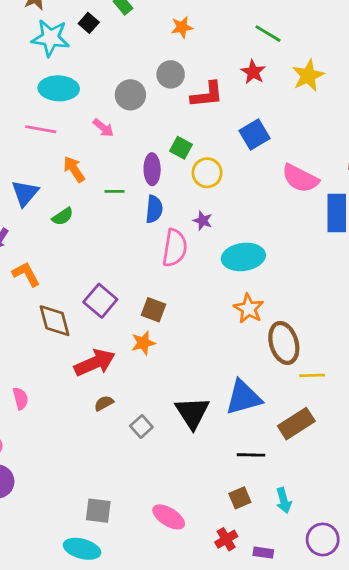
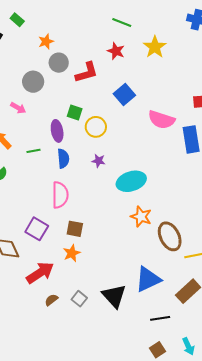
orange star: (182, 27) -> (46, 42), moved
pink semicircle: (175, 248) -> (60, 195), moved
gray square: (141, 426) -> (79, 299), moved

